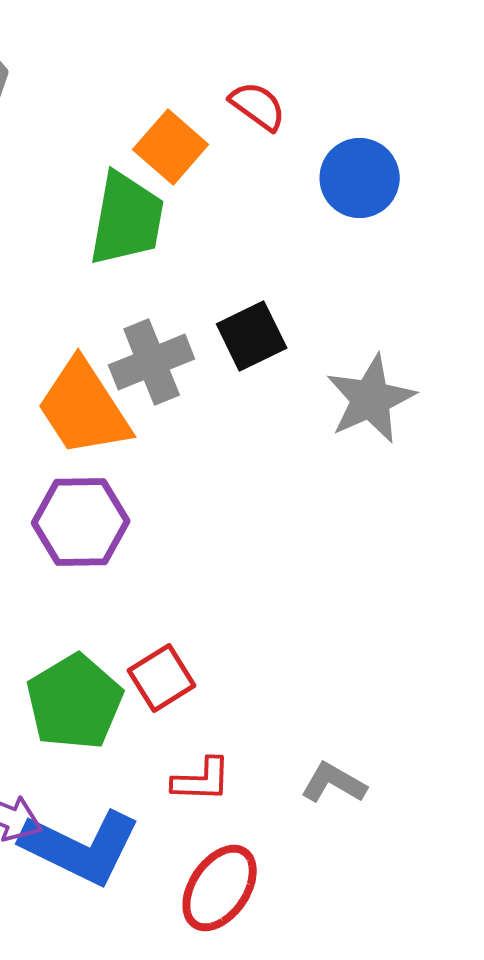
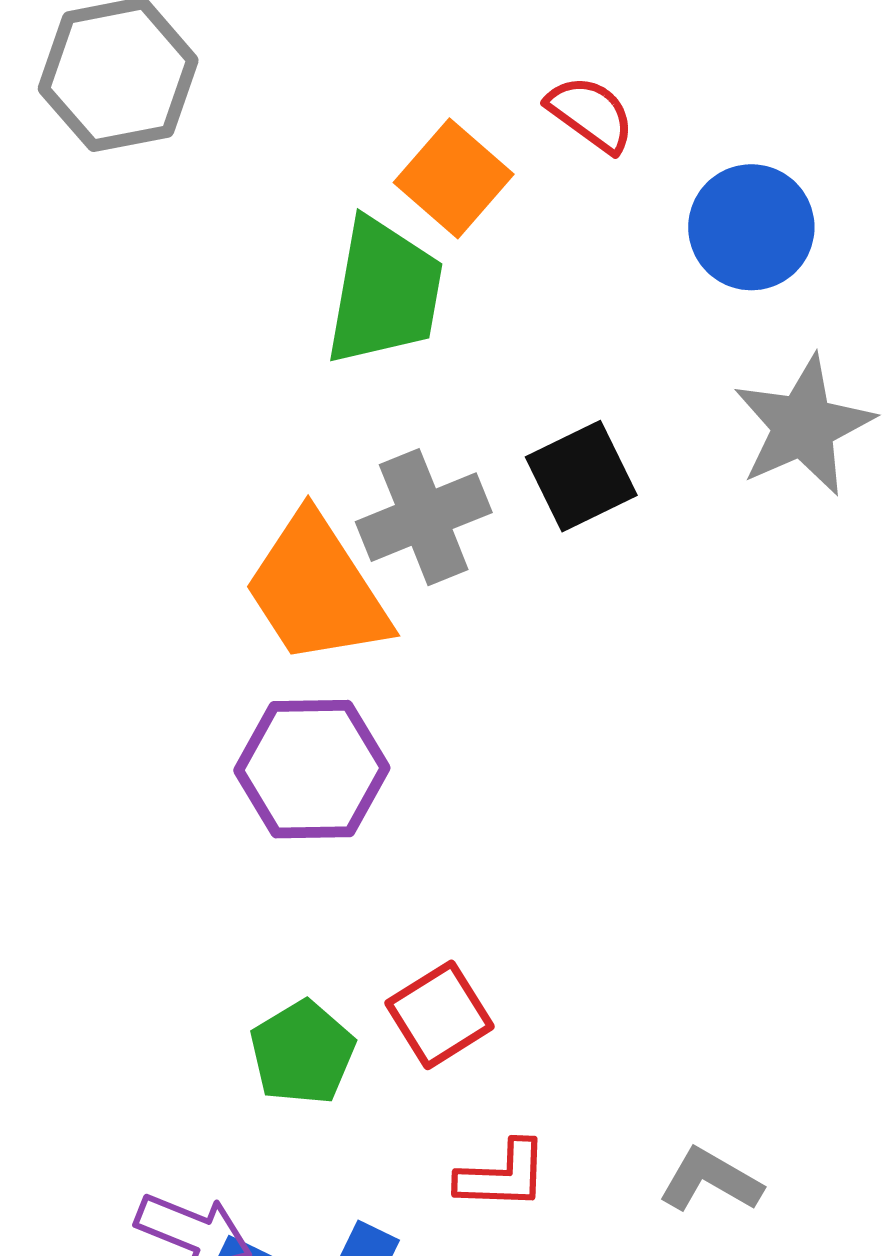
gray star: (371, 399) -> (803, 426), moved
green pentagon: (75, 702) -> (302, 1053), size x0.7

